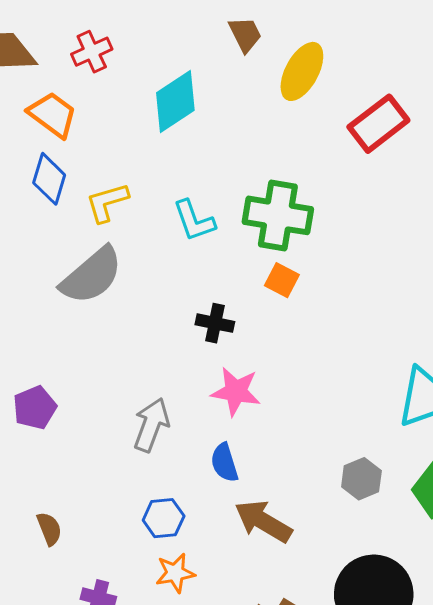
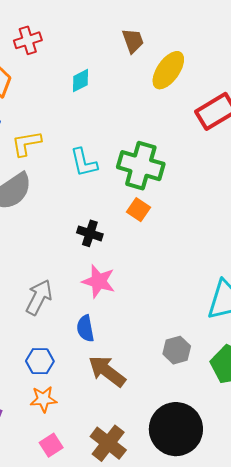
cyan diamond: (175, 101) -> (80, 81), size x0.6

